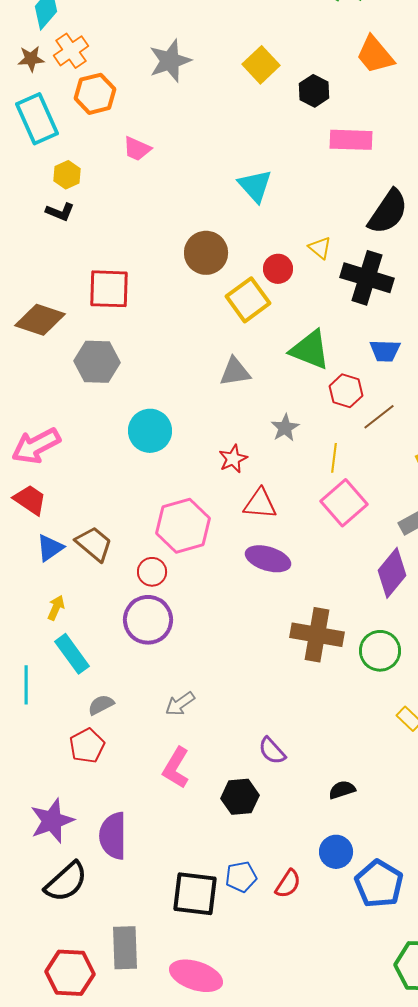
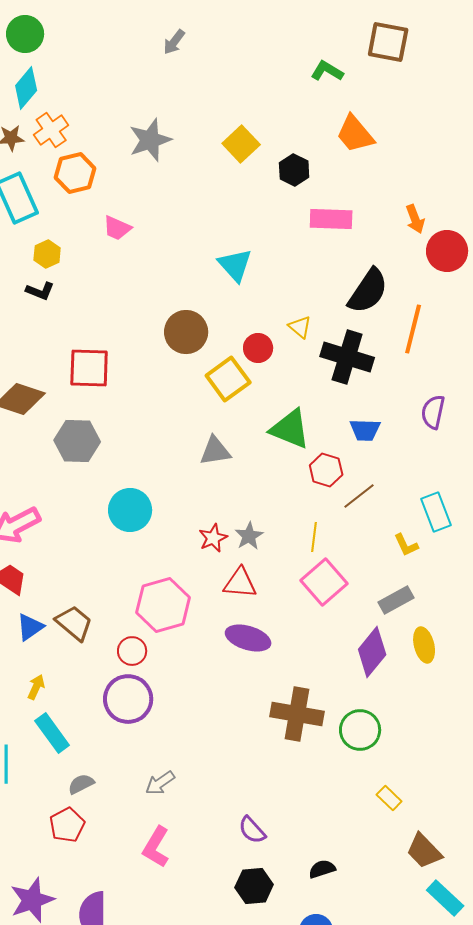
gray star: (285, 428) -> (249, 536), moved
black hexagon: (240, 797) -> (254, 886), moved

